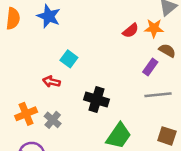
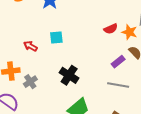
cyan square: (69, 59) -> (56, 38), turned 32
red arrow: (51, 82) -> (30, 46), moved

